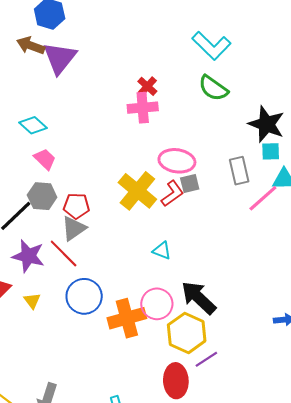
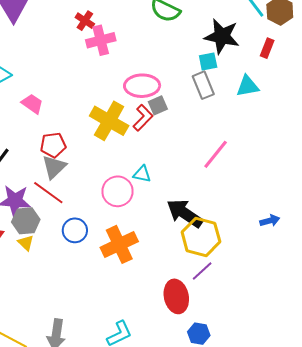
red cross: (147, 86) -> (85, 21), moved
cyan square: (271, 151) -> (208, 62), moved
pink trapezoid: (45, 159) -> (32, 104), moved
gray hexagon: (42, 196) -> (26, 221), moved
pink line: (263, 198) -> (216, 154), moved
blue circle: (84, 296) -> (75, 230), size x0.7
pink circle: (157, 304) -> (117, 191), moved
yellow hexagon: (187, 333) -> (201, 237), moved

